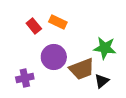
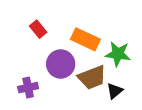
orange rectangle: (58, 22) -> (85, 39), moved, size x1.4

